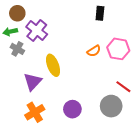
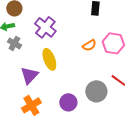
purple cross: (37, 31) -> (45, 27), moved
gray circle: (111, 106) -> (96, 91), moved

